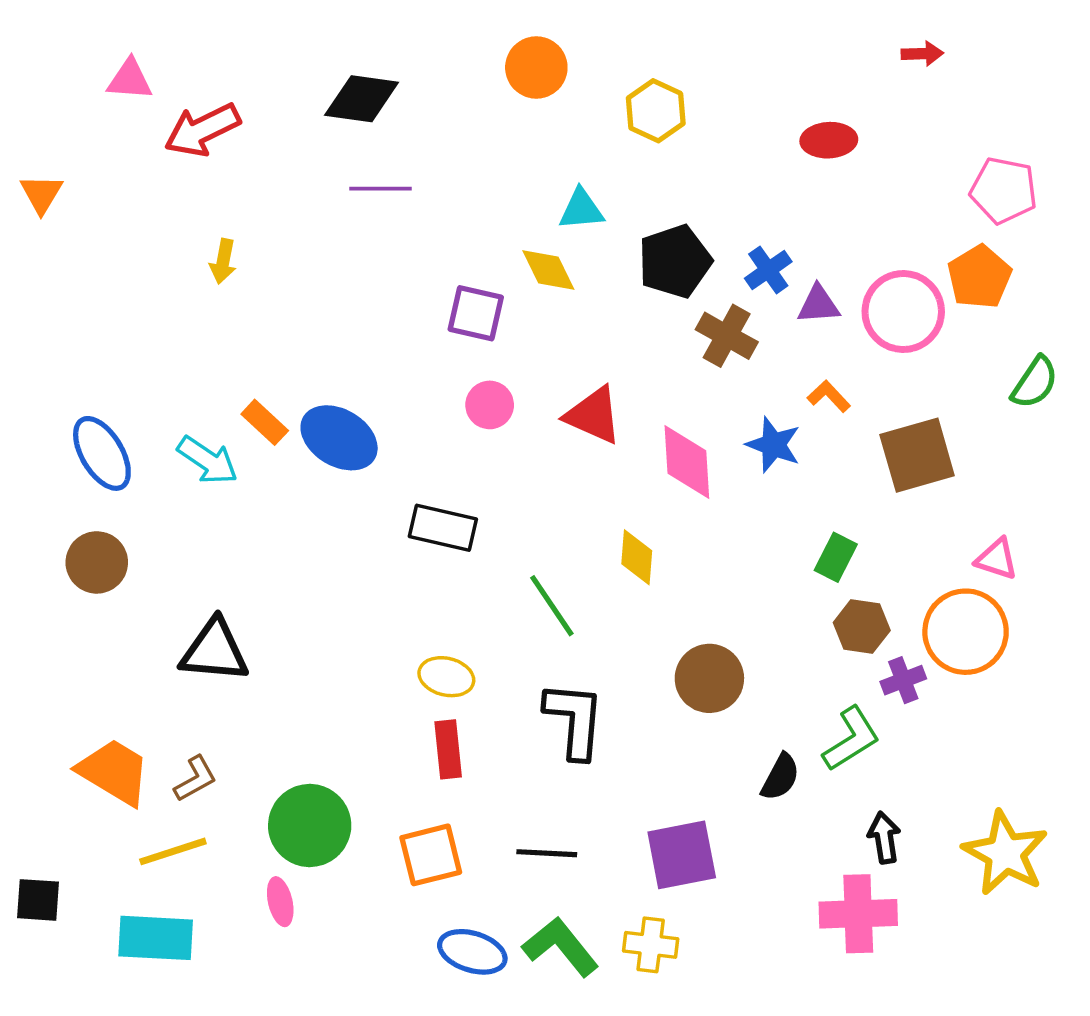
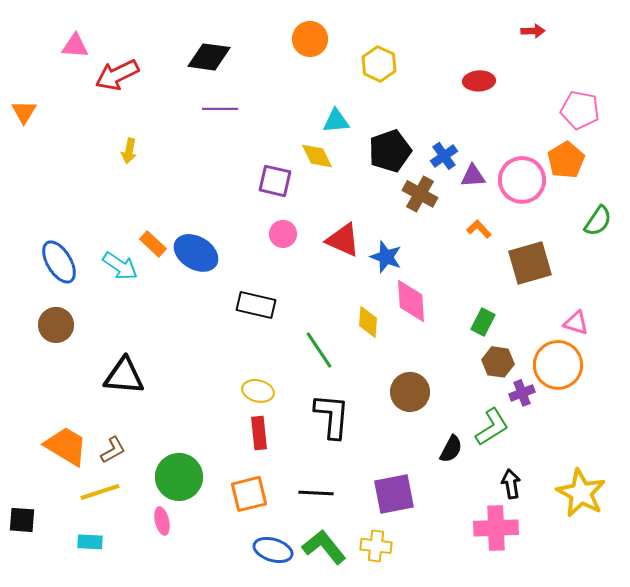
blue star: (773, 445) -> (386, 257), moved
pink diamond: (687, 462) -> (411, 301), moved
cyan rectangle: (156, 938) -> (90, 542), size x0.6

